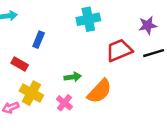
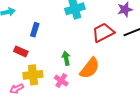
green arrow: (73, 77) -> (66, 58), turned -88
yellow cross: (31, 93) -> (33, 75), turned -30

